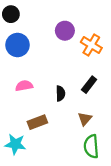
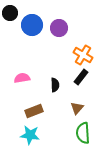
blue circle: (17, 45) -> (32, 25), moved
orange cross: (91, 45) -> (83, 55), moved
cyan star: (15, 144) -> (30, 135), moved

